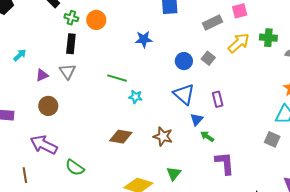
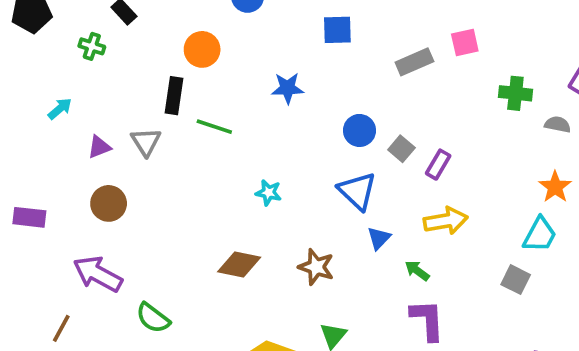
green cross: (71, 18) -> (92, 46), moved
yellow arrow: (239, 43) -> (446, 221), moved, turned 30
black rectangle: (71, 44) -> (174, 96), moved
gray square: (208, 58) -> (401, 149), moved
green line: (117, 78) -> (214, 127), moved
purple rectangle: (218, 99) -> (438, 165), moved, turned 42
green arrow: (207, 136) -> (417, 271), moved
brown line: (25, 175) -> (61, 328), turned 35

